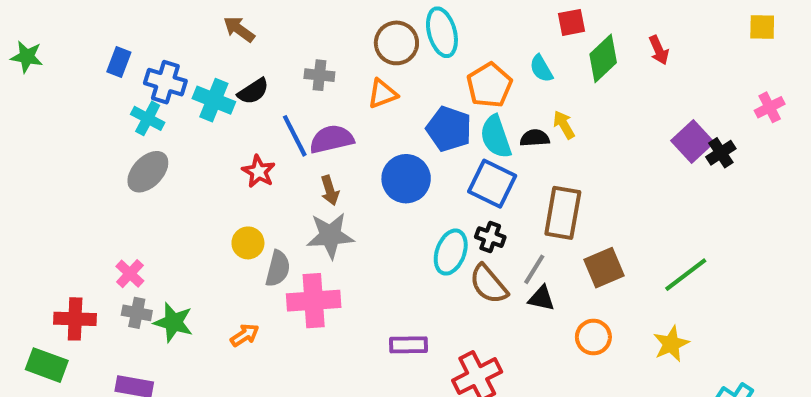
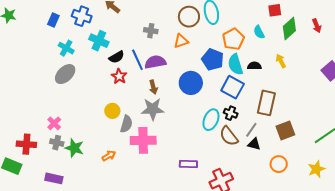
blue cross: (165, 82) -> (82, 16), moved
black semicircle: (253, 91) -> (117, 57), moved
yellow arrow: (564, 125) -> (281, 61), moved

